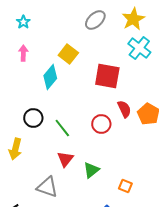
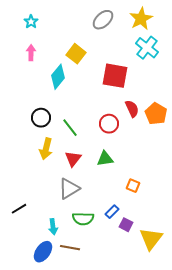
yellow arrow: (15, 149) -> (46, 149), moved
green triangle: (91, 170) -> (105, 159), moved, turned 30
gray triangle: (47, 187) -> (69, 189), moved, turned -50

